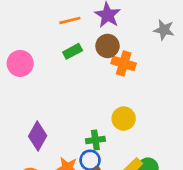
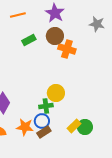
orange line: (70, 20) -> (18, 15), moved
yellow circle: (124, 119) -> (56, 93), moved

